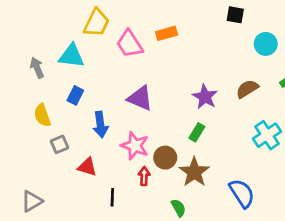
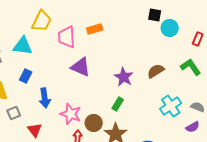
black square: (235, 15) -> (155, 15), moved
pink trapezoid: (130, 44) -> (67, 37), turned 30
cyan circle: (266, 44) -> (170, 28), moved
purple triangle: (140, 98) -> (81, 67), moved
red triangle: (87, 167) -> (35, 130), turned 35

